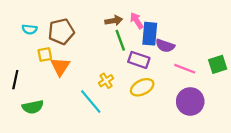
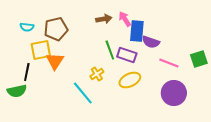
green line: (120, 40) -> (110, 50), moved
yellow square: (45, 54) -> (41, 50), size x1.5
black line: (15, 80) -> (27, 72), moved
green semicircle: (33, 107) -> (17, 91), moved

